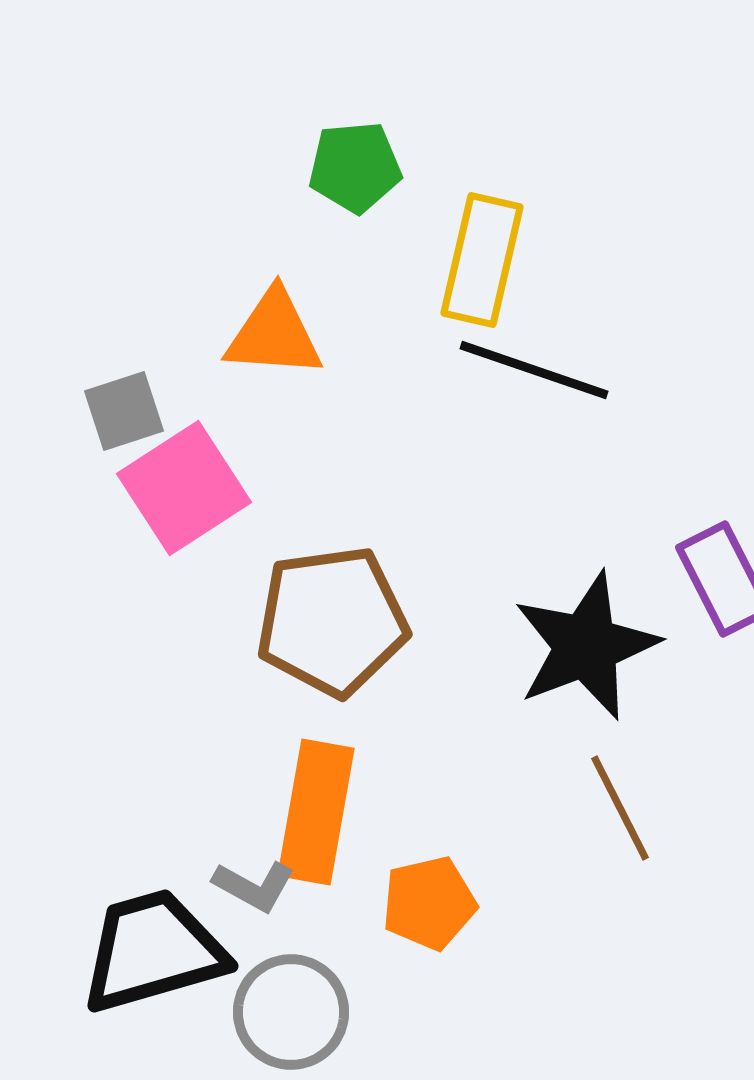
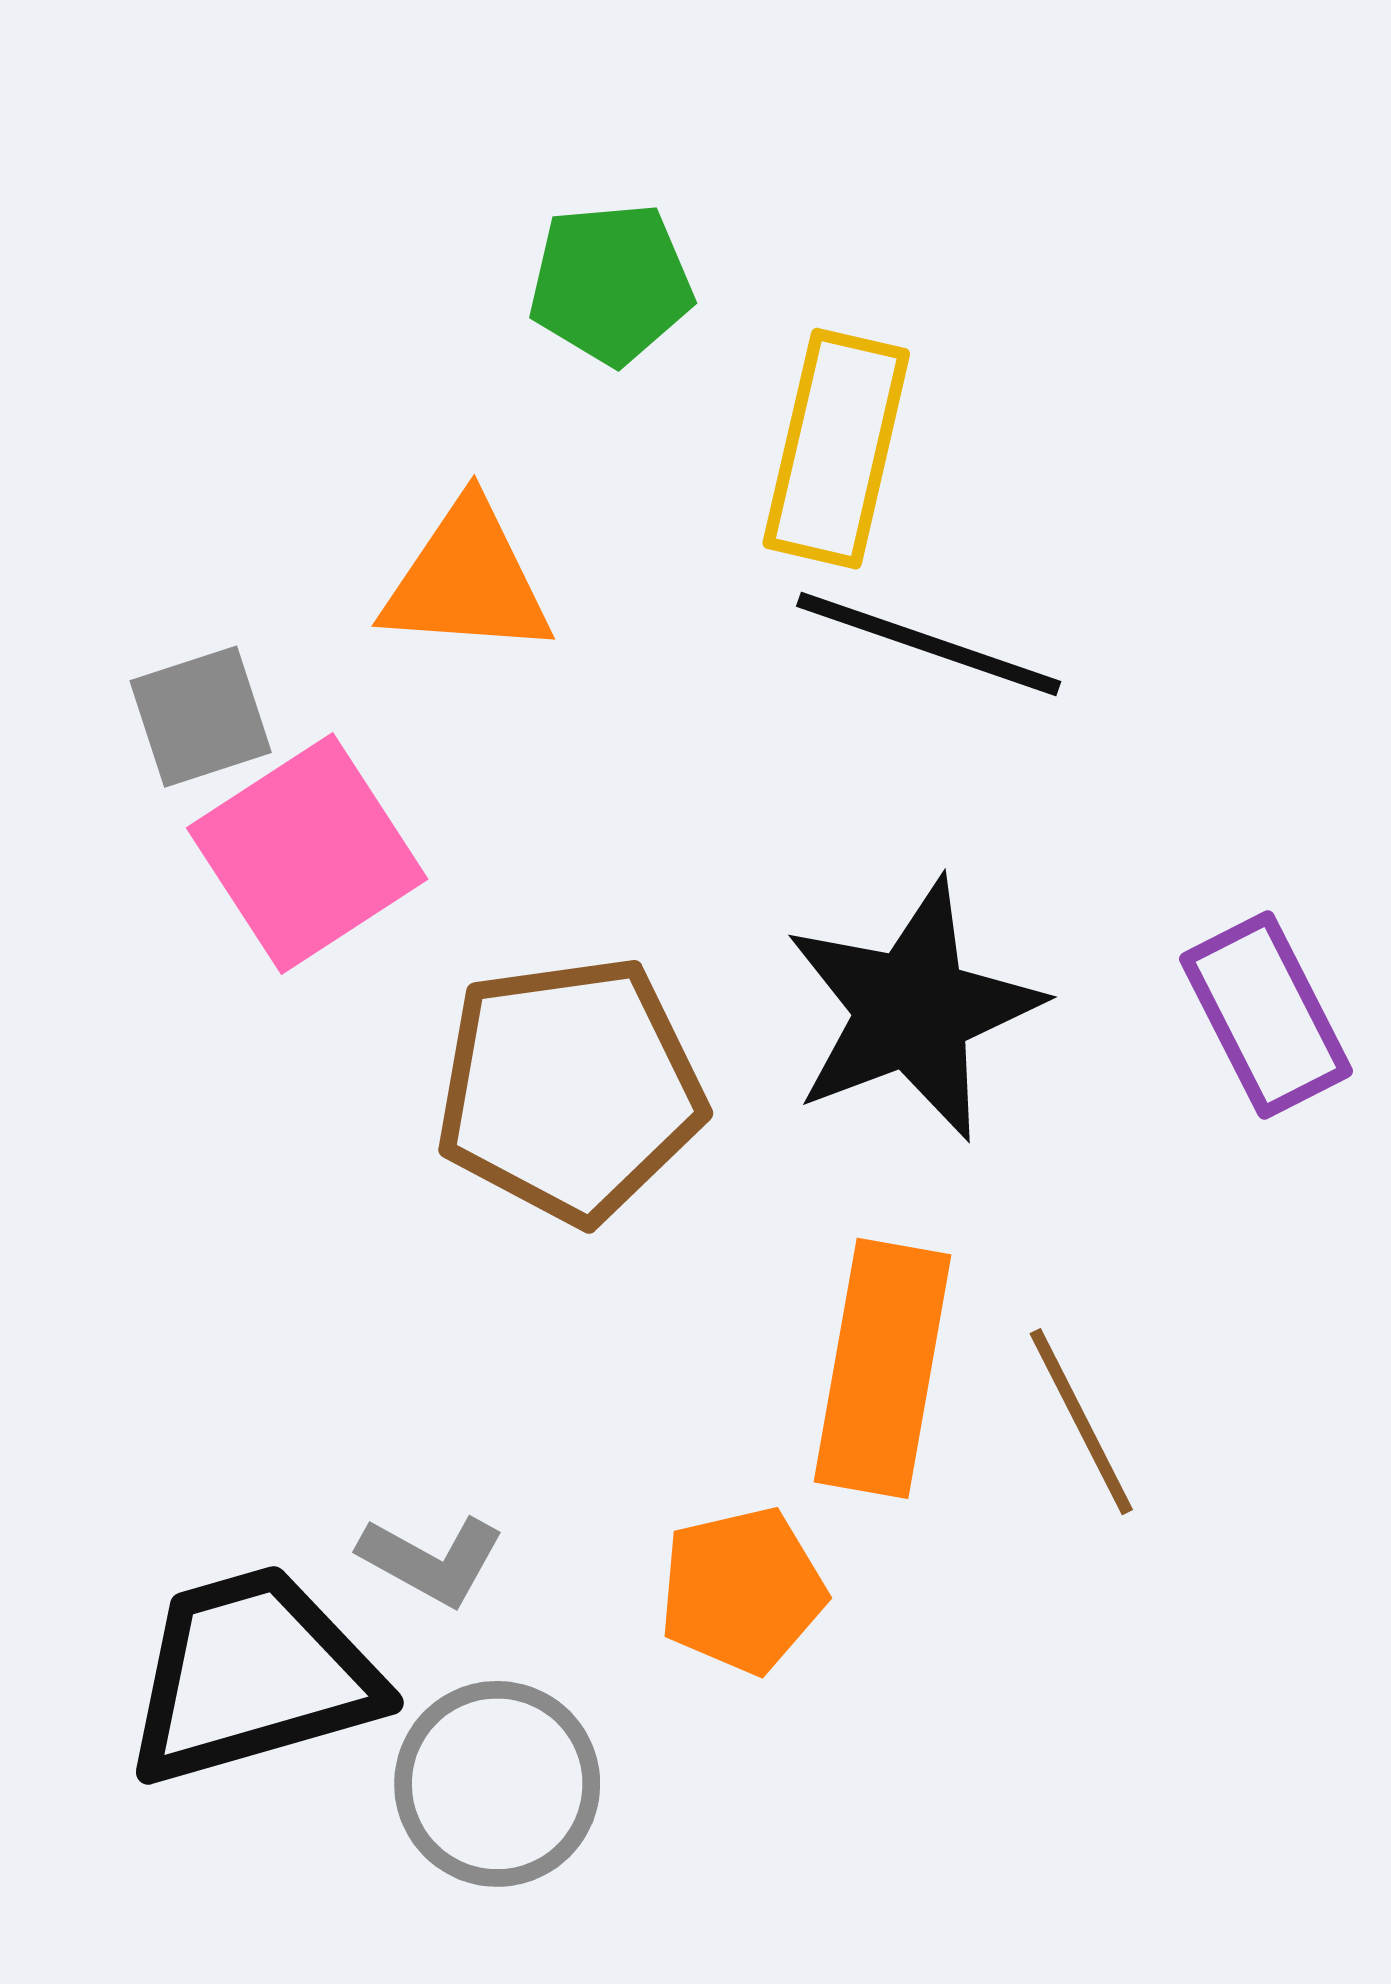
black star: (586, 646) -> (913, 1010), moved
orange rectangle: (316, 812) -> (882, 1368), moved

